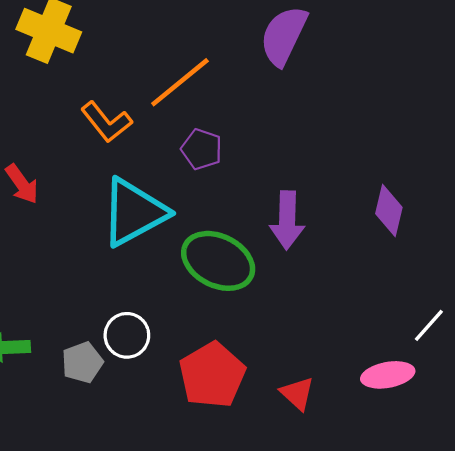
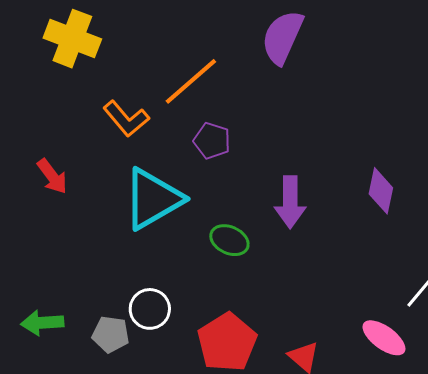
green ellipse: (218, 261) -> (229, 240), size x0.6
gray pentagon: (82, 363) -> (111, 334), turned 30
pink ellipse: (388, 375) -> (384, 338), turned 48

